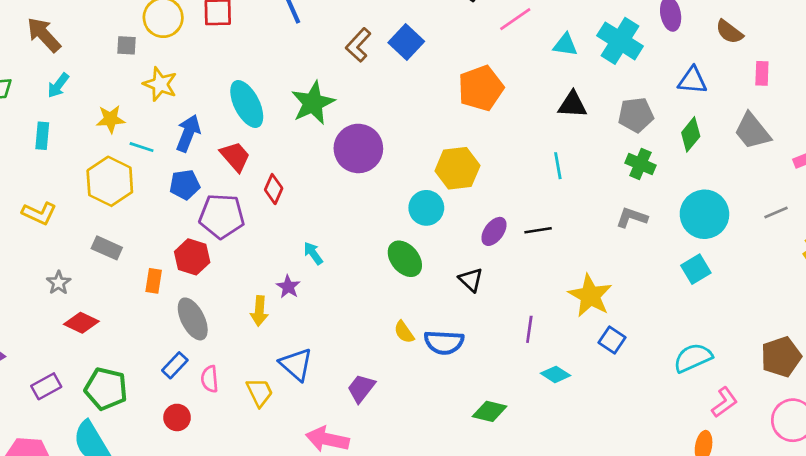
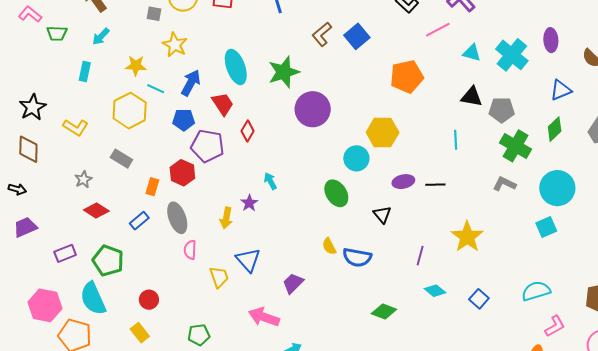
blue triangle: (692, 80) -> (561, 90), turned -35
gray pentagon: (636, 115) -> (502, 110), moved
green cross: (640, 164) -> (515, 146), size x1.4
purple ellipse: (494, 231) -> (403, 182), turned 35
blue square: (612, 340) -> (479, 299), moved
blue rectangle: (175, 365) -> (139, 221), moved
pink semicircle: (210, 379) -> (190, 250), moved
red circle: (177, 417) -> (149, 300), moved

